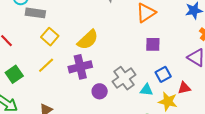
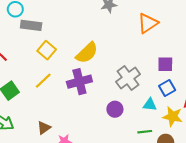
purple square: (153, 44) -> (165, 64), moved
gray cross: (124, 78) -> (128, 78), moved
purple circle: (100, 91) -> (115, 109), moved

